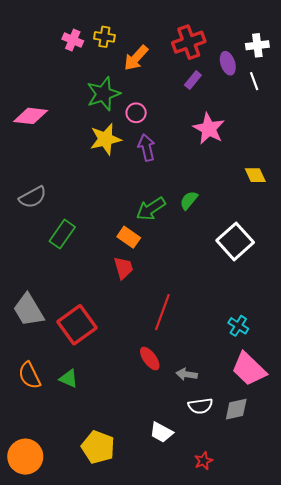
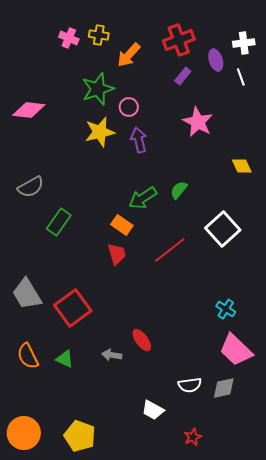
red line: (162, 312) -> (170, 250), moved, turned 32
gray arrow: (187, 374) -> (112, 355), moved
yellow pentagon: (98, 447) -> (80, 436), moved

